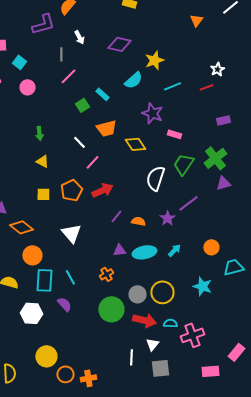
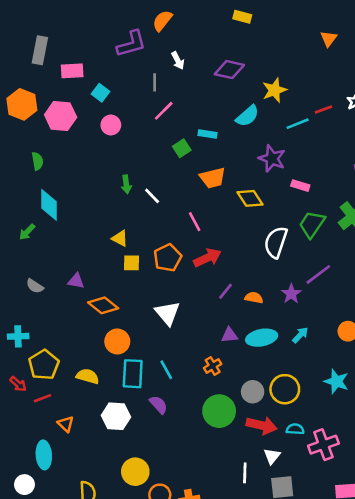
red line: (206, 87) -> (323, 110), moved
cyan rectangle: (102, 94) -> (207, 134), turned -32
white line: (79, 142) -> (152, 196), moved
yellow triangle: (42, 161) -> (120, 238), moved
pink line: (92, 162) -> (195, 222), turned -70

